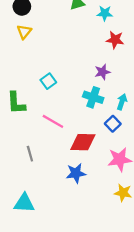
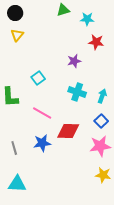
purple star: (102, 72) -> (74, 61), moved
blue square: (113, 124) -> (101, 121), moved
gray line: (30, 154) -> (14, 148), moved
blue star: (76, 173) -> (42, 143), moved

